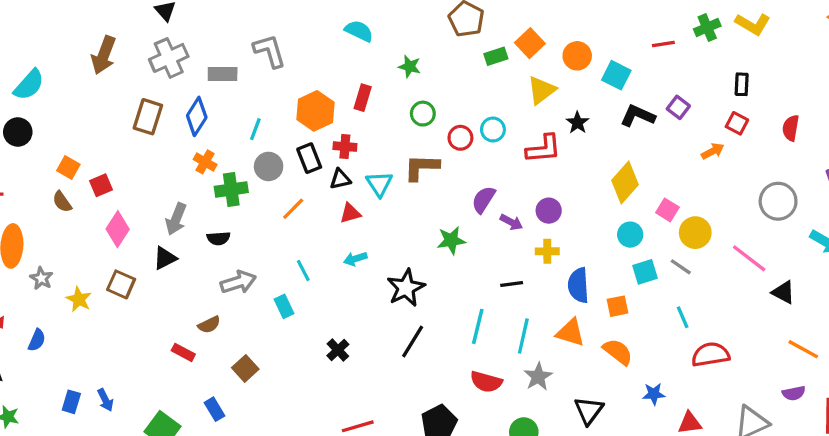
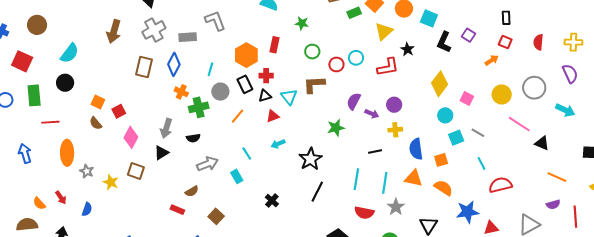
black L-shape: (638, 116) -> (444, 42), turned -85
yellow circle: (695, 233) -> (502, 94), moved
blue star: (654, 394) -> (468, 212), size x1.6

